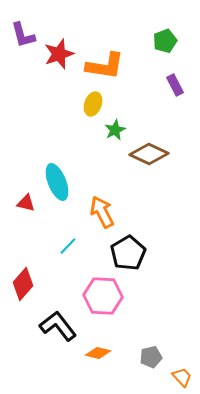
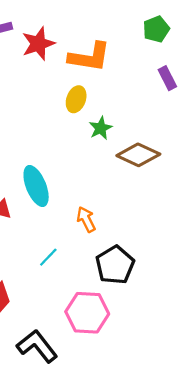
orange arrow: (102, 212) -> (86, 219), size x0.7

